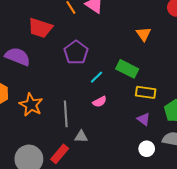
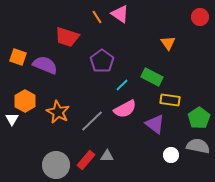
pink semicircle: (100, 102) -> (125, 109), size x1.6
gray line: (66, 114) -> (92, 121), turned 50
purple triangle: (144, 119) -> (155, 124), moved, size x1.5
gray triangle: (81, 136) -> (107, 156), moved

